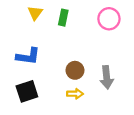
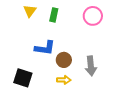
blue L-shape: (28, 56) -> (45, 48), moved
black square: (27, 91) -> (23, 78), turned 36

